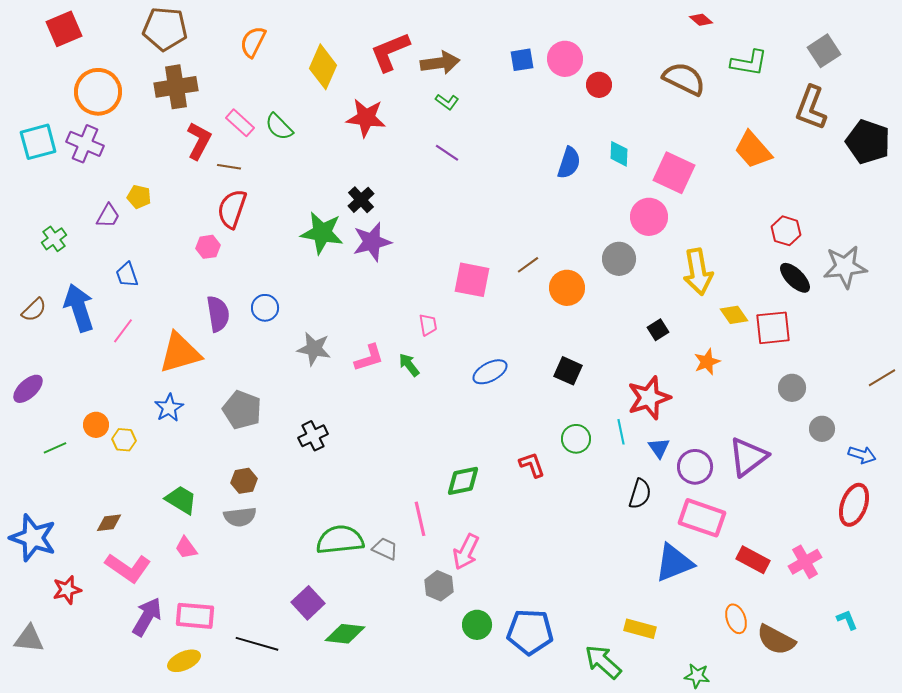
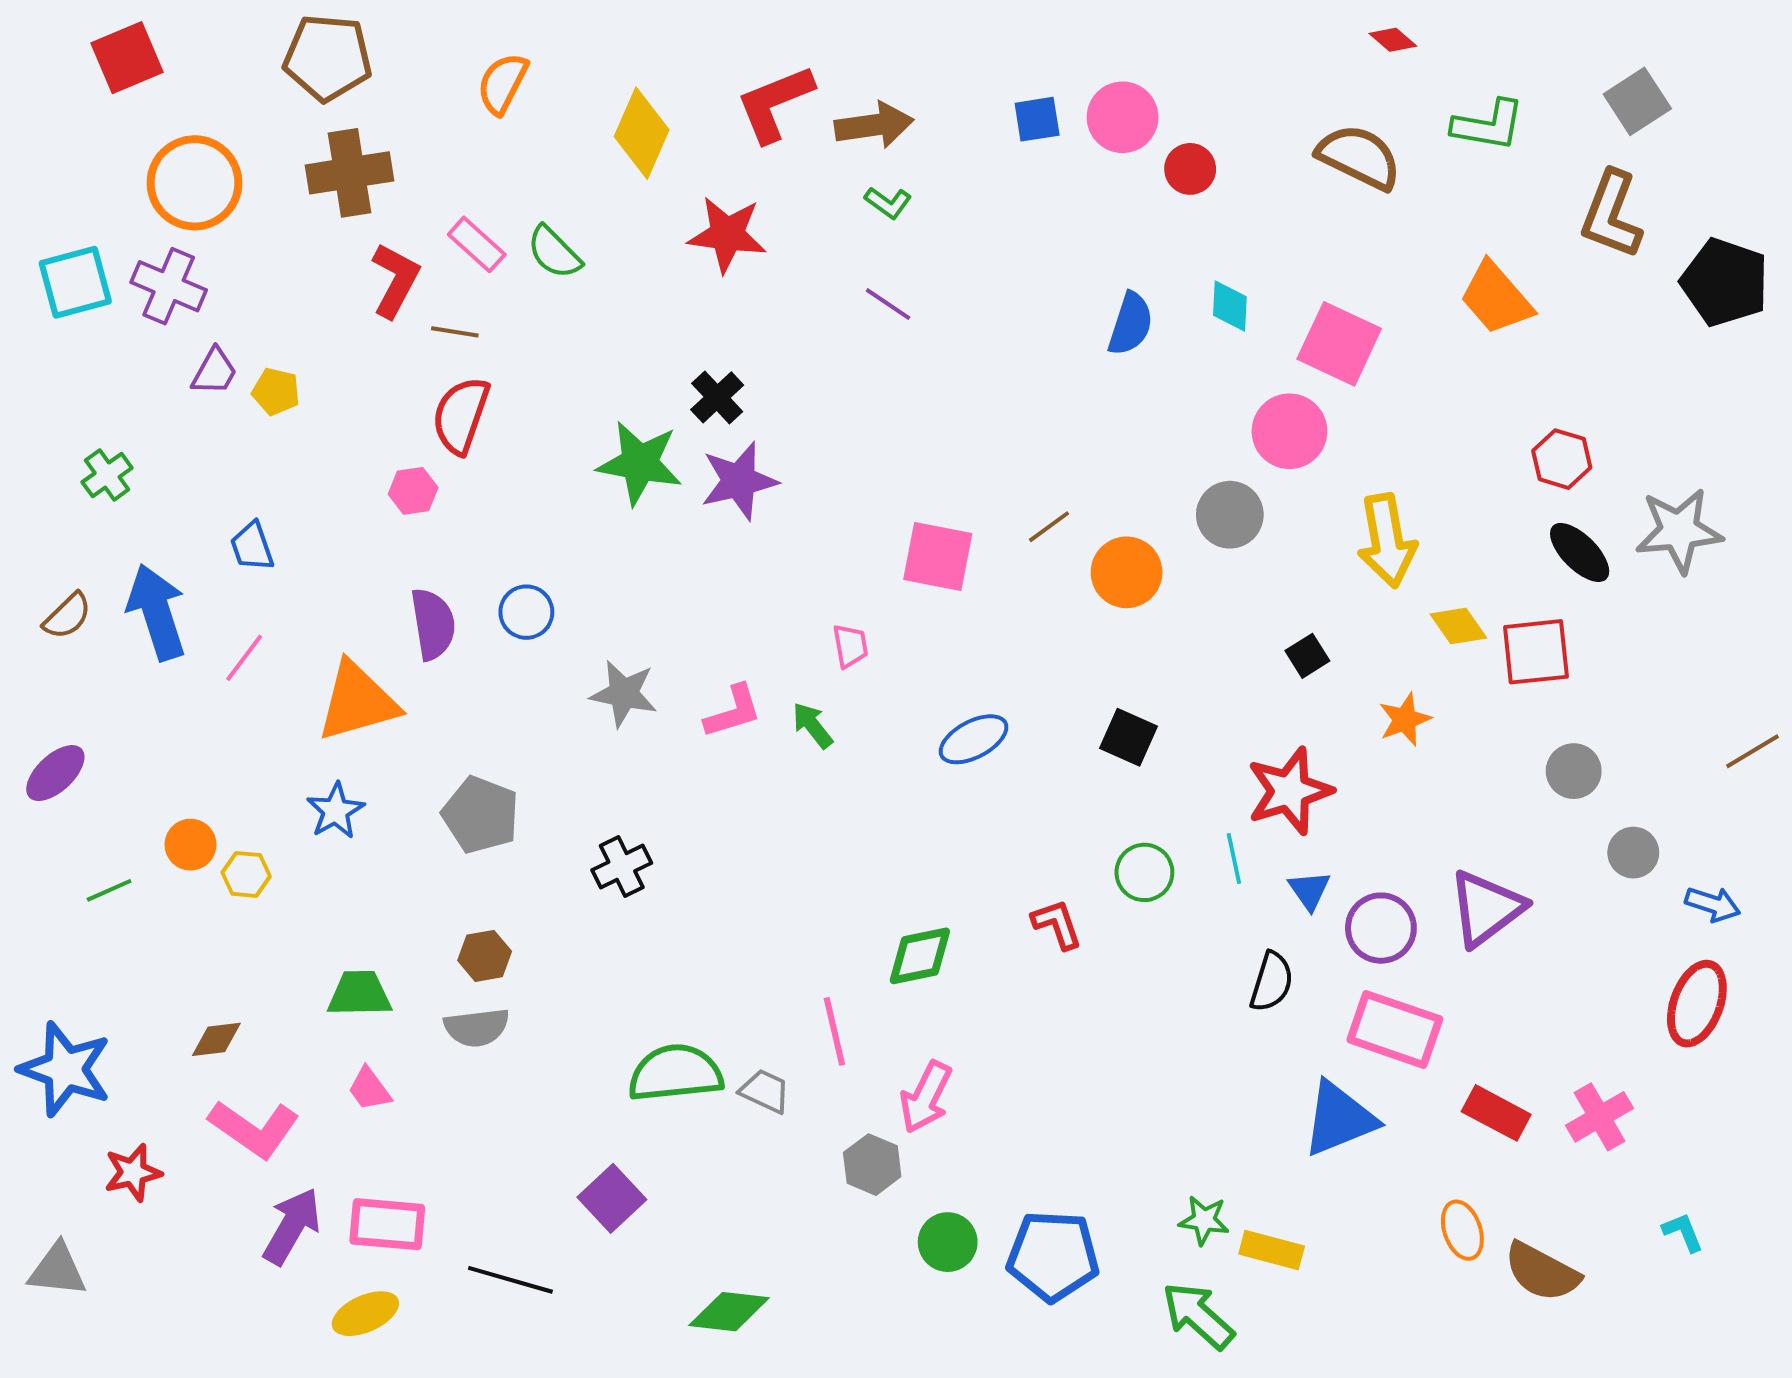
purple trapezoid: (108, 216) -> (214, 372), moved
green trapezoid: (181, 500) -> (359, 994), turned -32
green diamond: (345, 634) -> (729, 1312), moved
green star: (697, 676) -> (1204, 1220), moved

